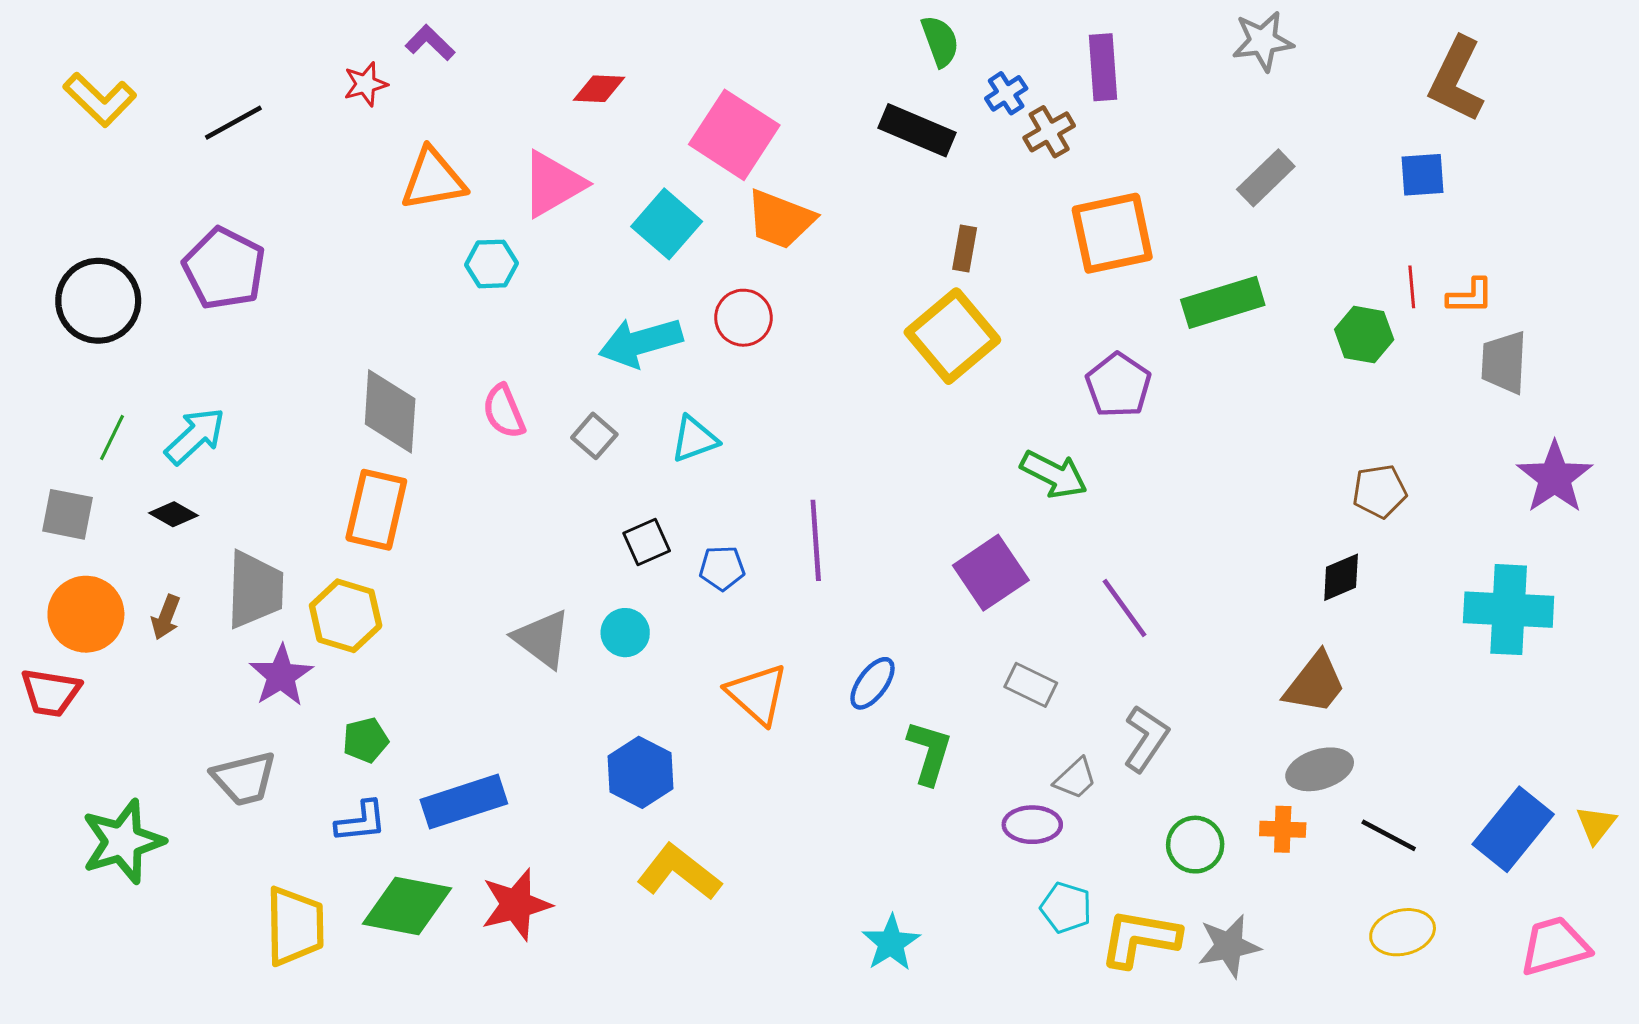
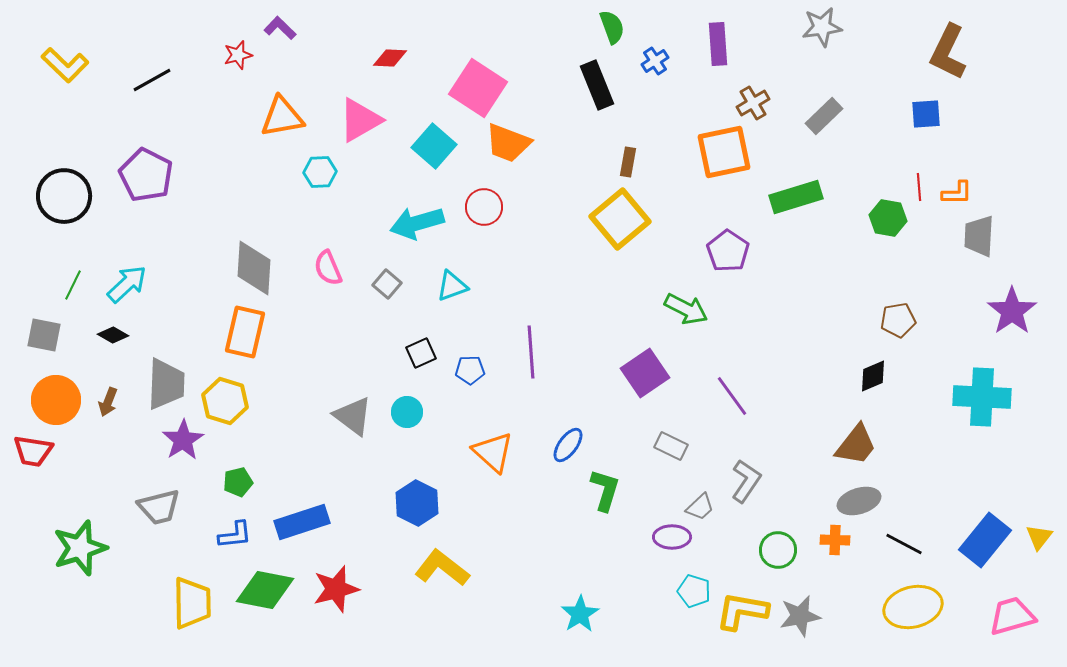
black rectangle: (917, 130) -> (597, 85), turned 45
brown cross: (1049, 132) -> (753, 103), moved
yellow ellipse: (1403, 932) -> (913, 607), size x1.4

